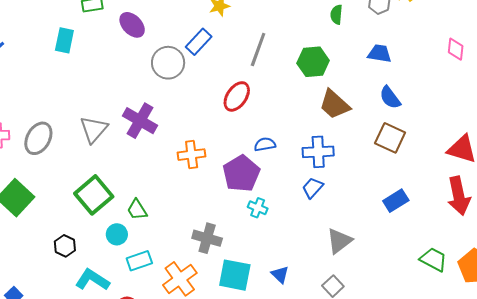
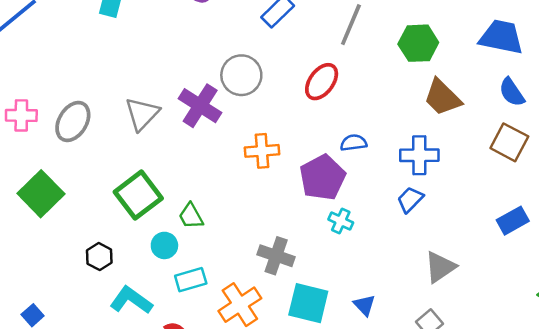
blue trapezoid: (380, 54) -> (501, 37), size x1.5
gray circle: (168, 63) -> (241, 75), moved

